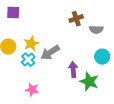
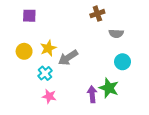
brown cross: (76, 19) -> (97, 14), moved
cyan cross: (28, 60) -> (45, 73), moved
purple arrow: (73, 70) -> (92, 94), moved

